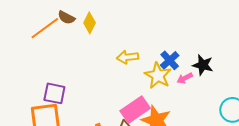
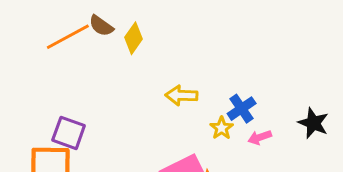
black star: (203, 65) -> (313, 123), moved
yellow star: (158, 75) -> (222, 128), size x0.6

